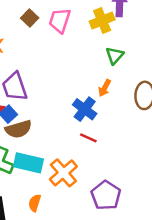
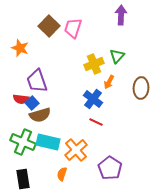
brown square: (30, 18) -> (49, 26), size x1.5
yellow cross: (102, 20) -> (94, 64), moved
orange semicircle: (35, 203) -> (62, 174), moved

